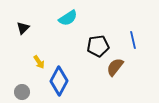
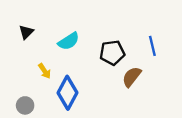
cyan semicircle: (68, 18) -> (69, 41), moved

